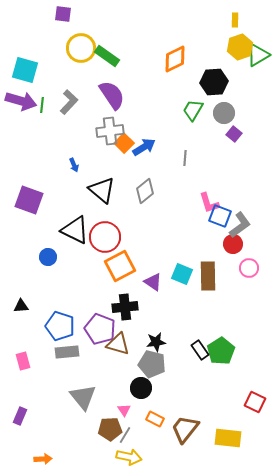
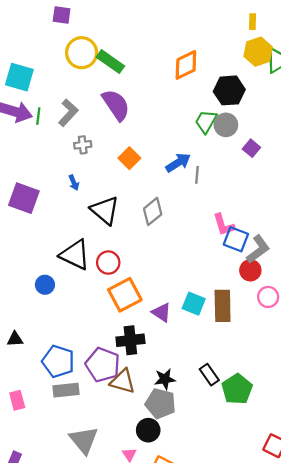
gray circle: (224, 113) -> (226, 125), moved
gray cross: (110, 131) -> (83, 145), moved, size x0.6
blue arrow: (144, 147) -> (178, 163), moved
purple square: (29, 200) -> (24, 198), moved
red circle: (105, 237) -> (108, 263), size x0.7
black rectangle: (200, 350) -> (209, 375), moved

